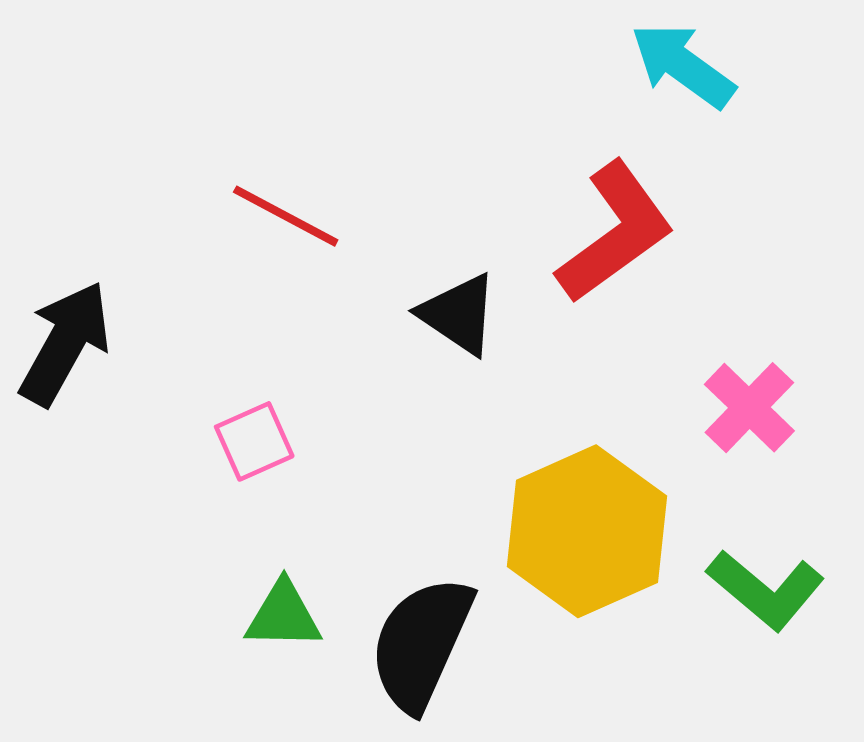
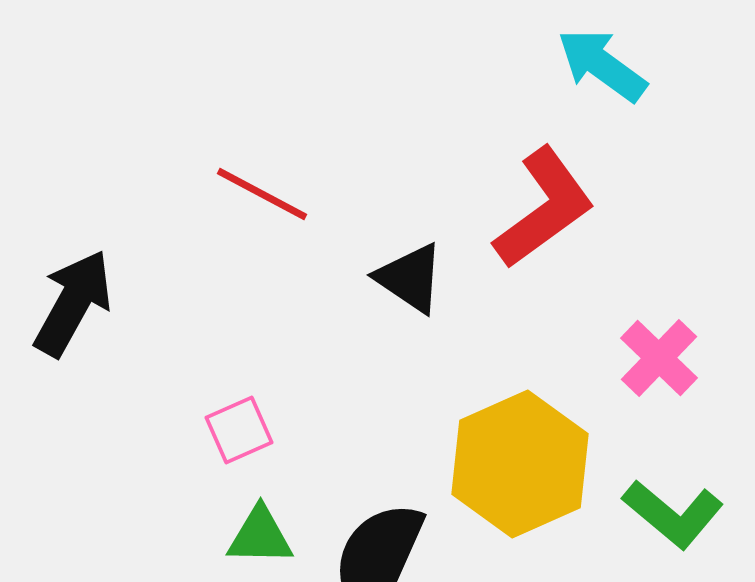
pink square: (254, 441) -> (239, 430), moved

